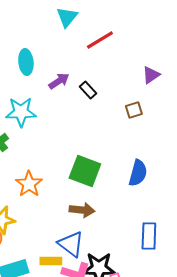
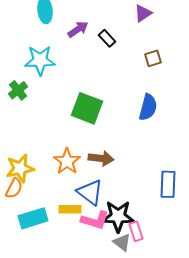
purple triangle: (151, 75) -> (143, 13), moved
green square: (85, 171) -> (87, 108), moved
blue semicircle: (138, 173) -> (148, 107), moved
orange star: (29, 184) -> (67, 161), moved

